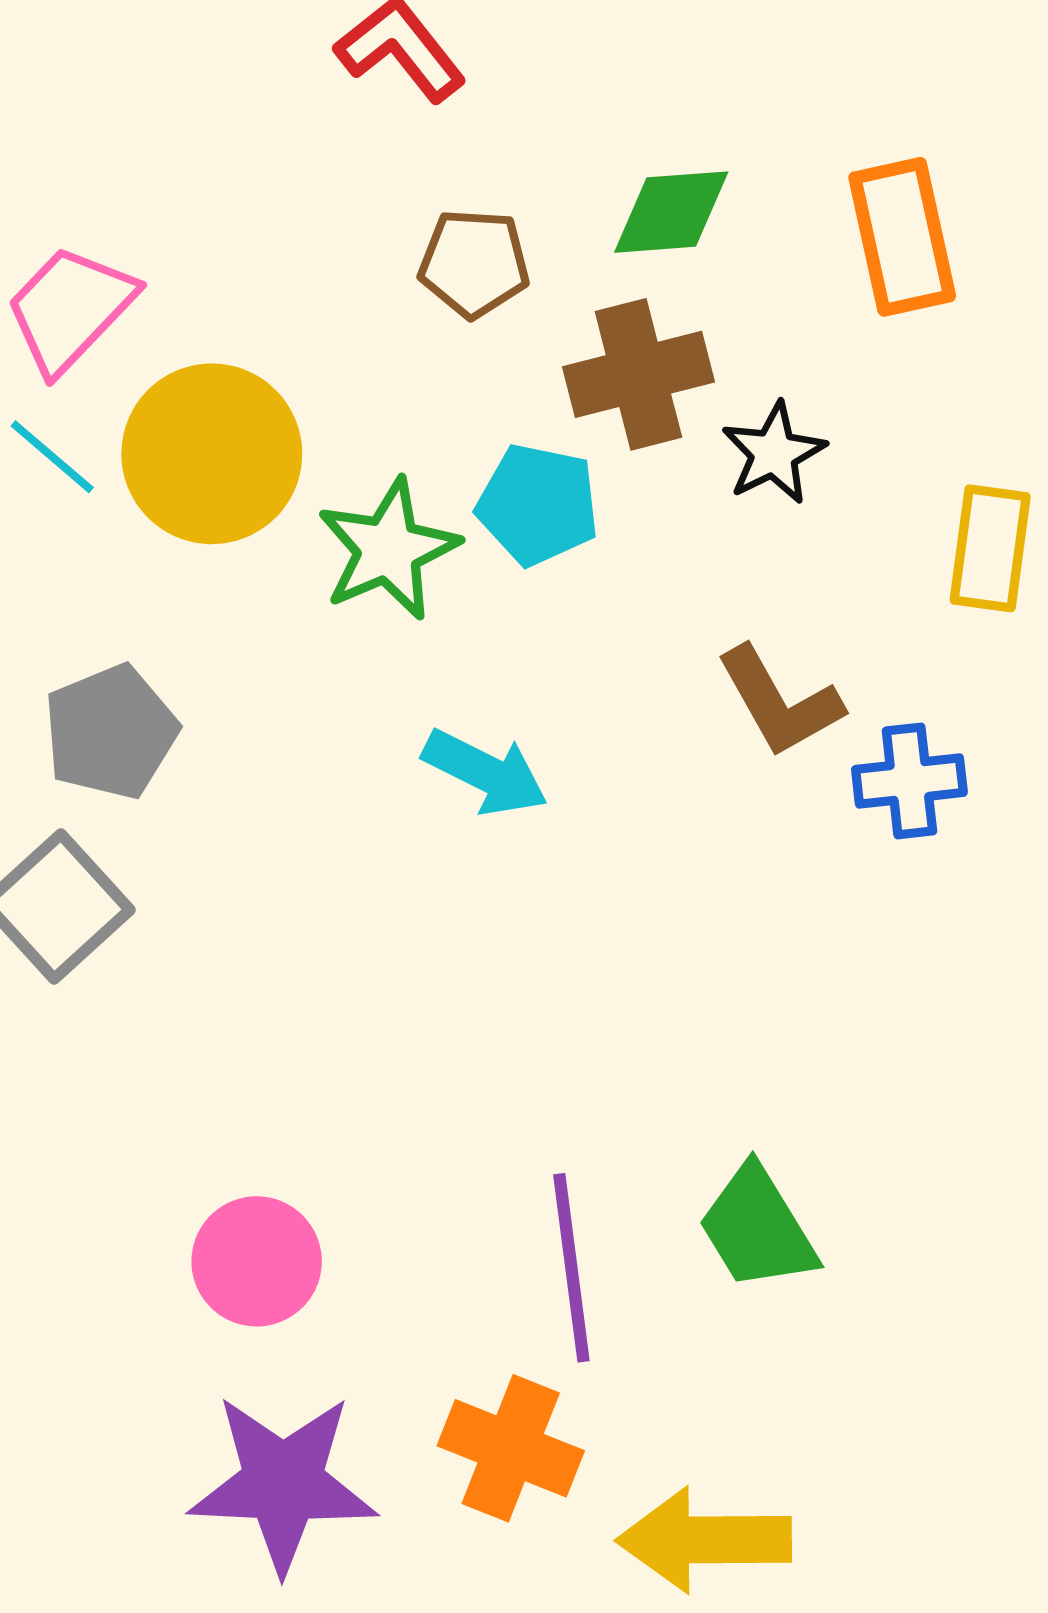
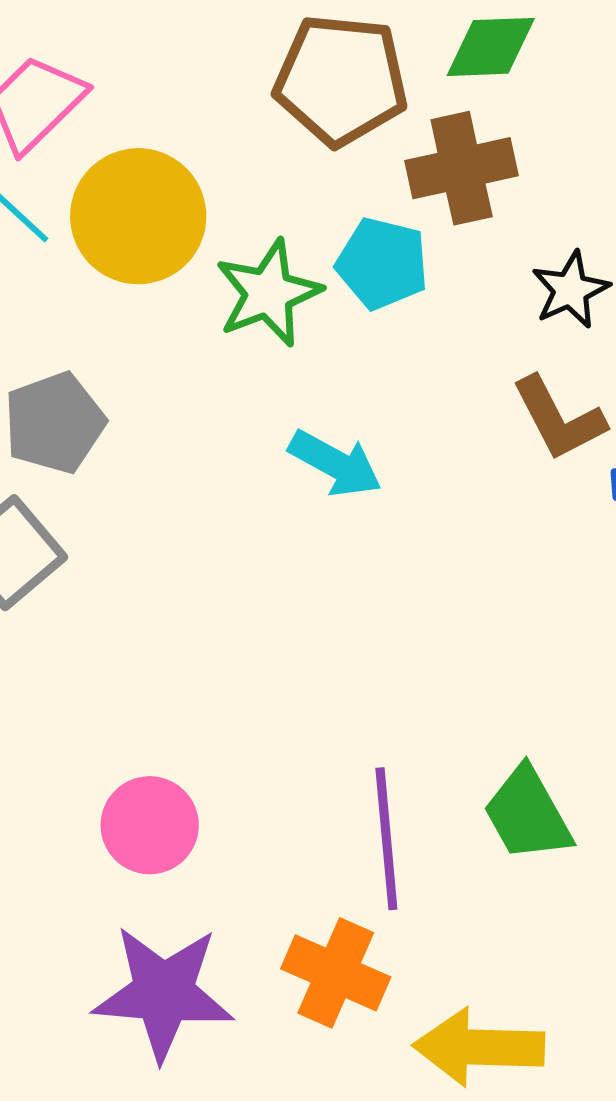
brown pentagon: (474, 263) -> (341, 80), size x1.6
black star: (774, 453) -> (571, 290), moved

